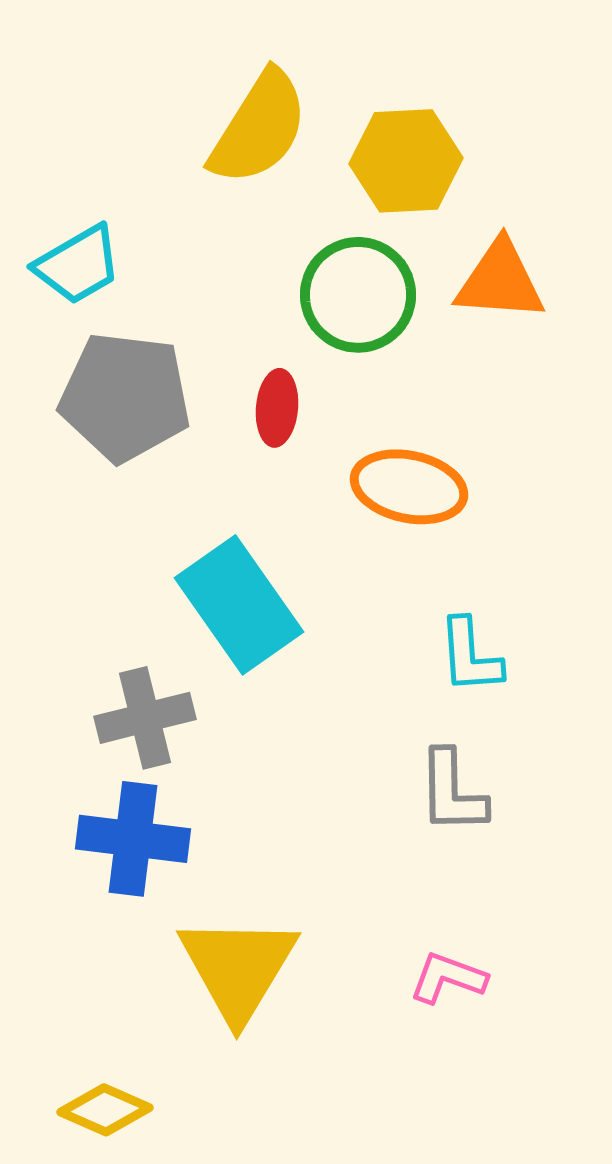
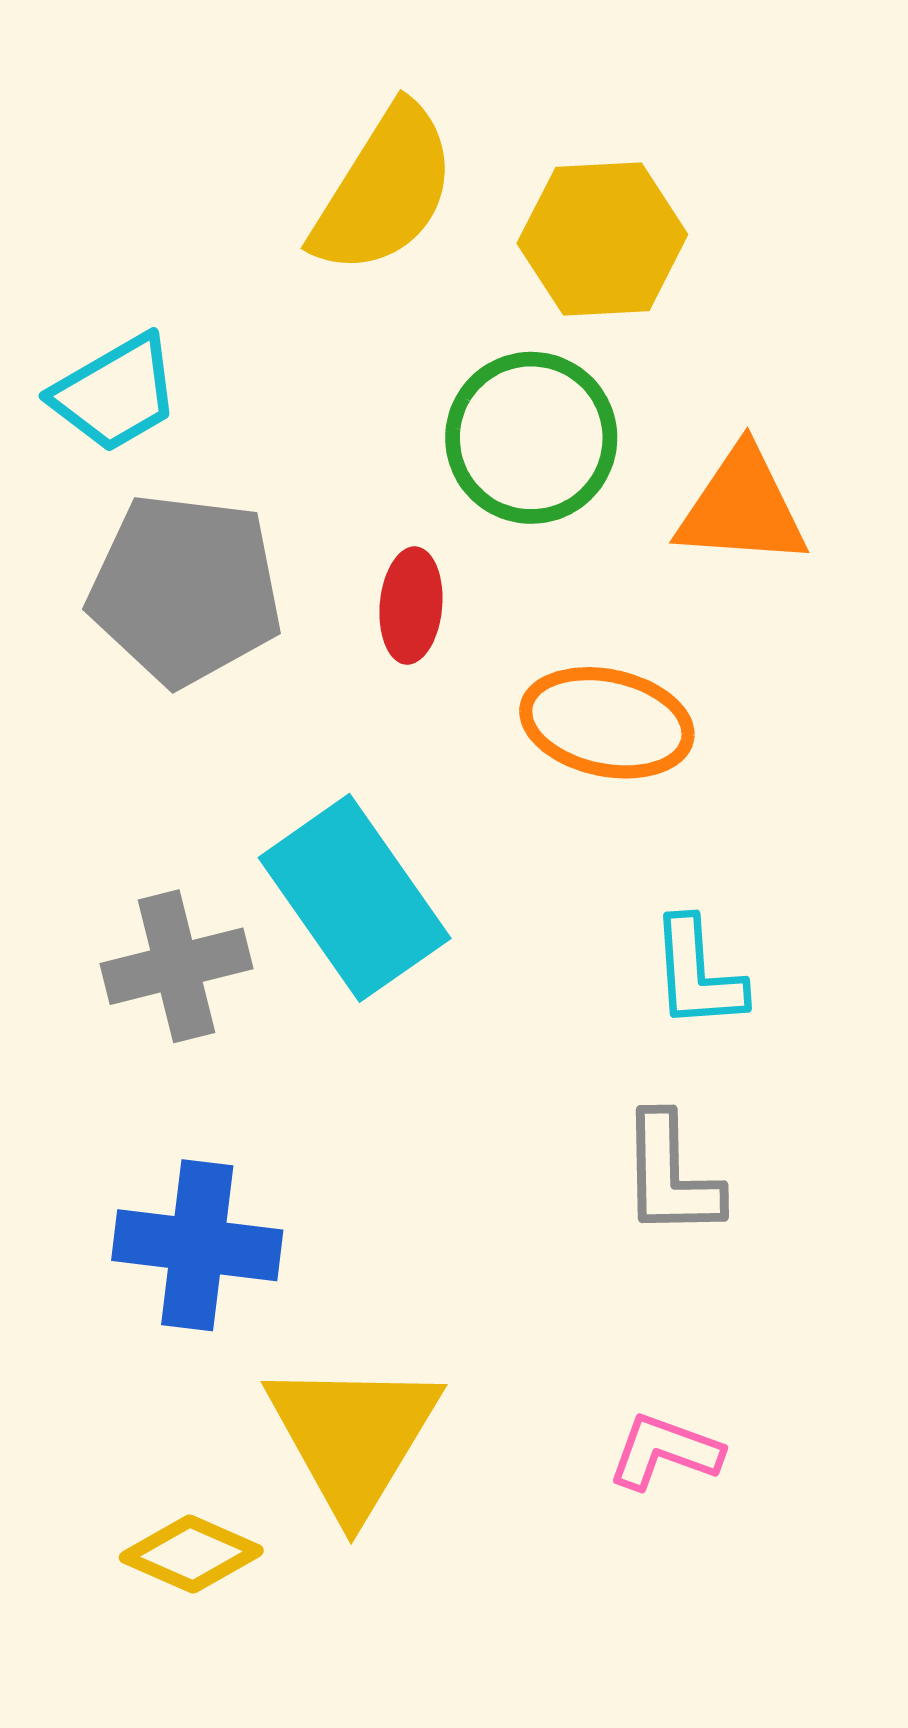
orange triangle: (500, 281) -> (742, 508), moved
gray cross: (145, 718) -> (176, 966), moved
yellow diamond: (105, 1110) -> (191, 1554), moved

